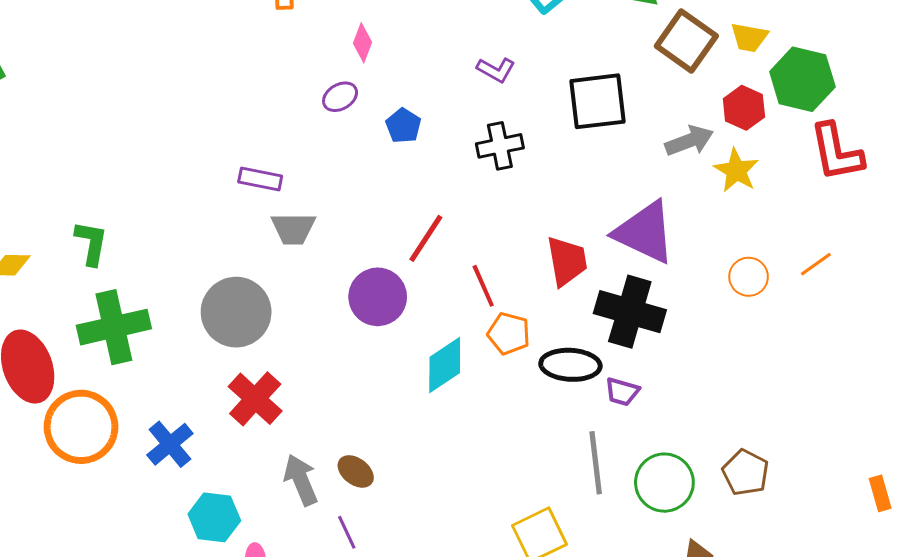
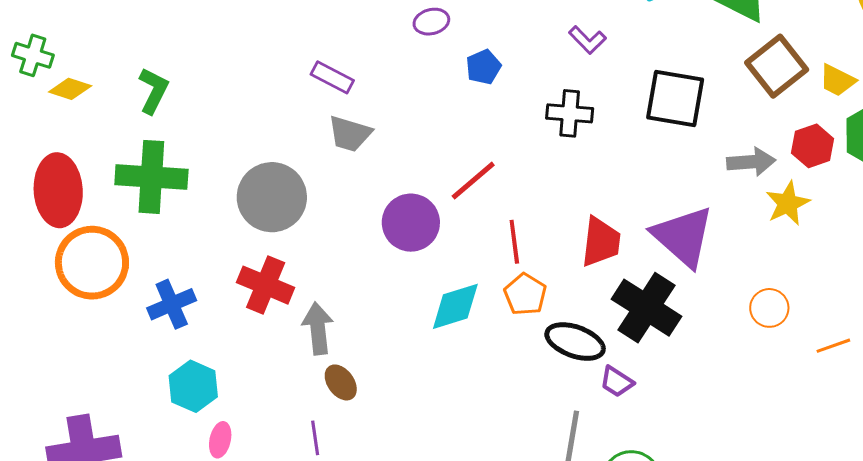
orange line: (816, 264) -> (833, 346), moved
red cross: (255, 399) -> (266, 285), turned -36
gray arrow: (301, 480) -> (318, 328), moved

